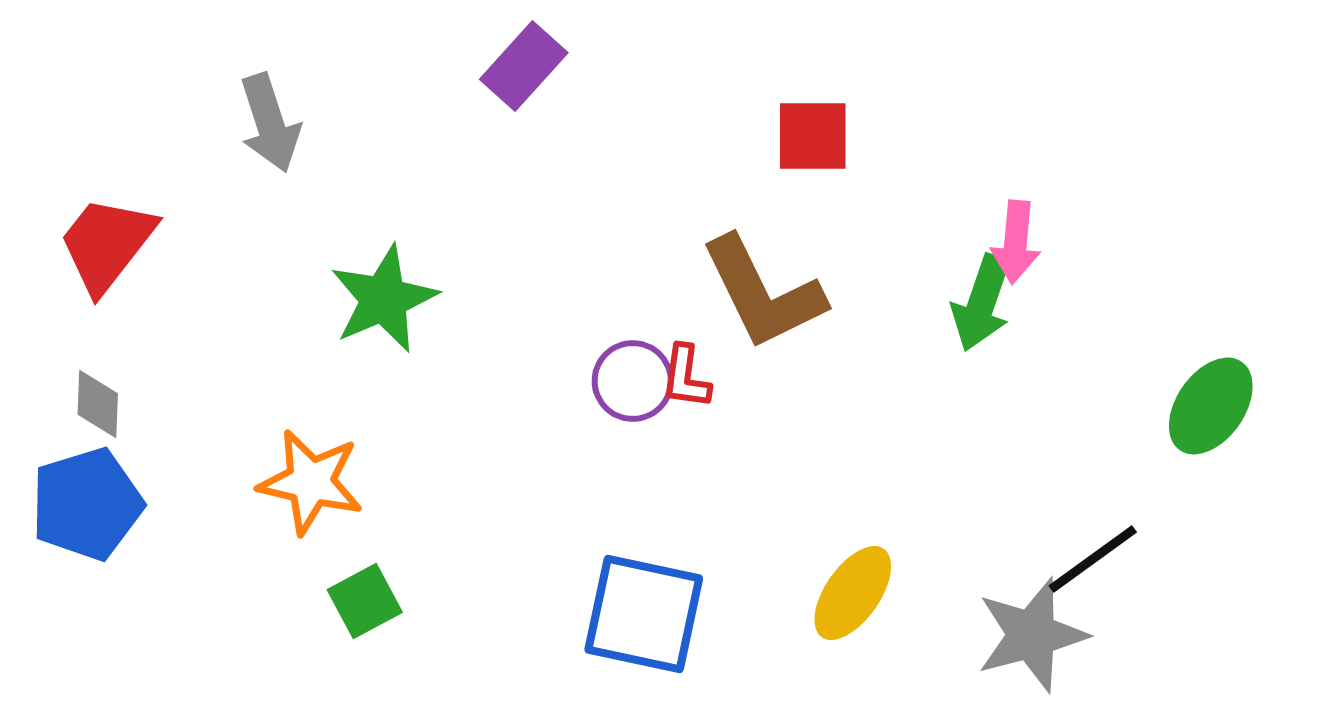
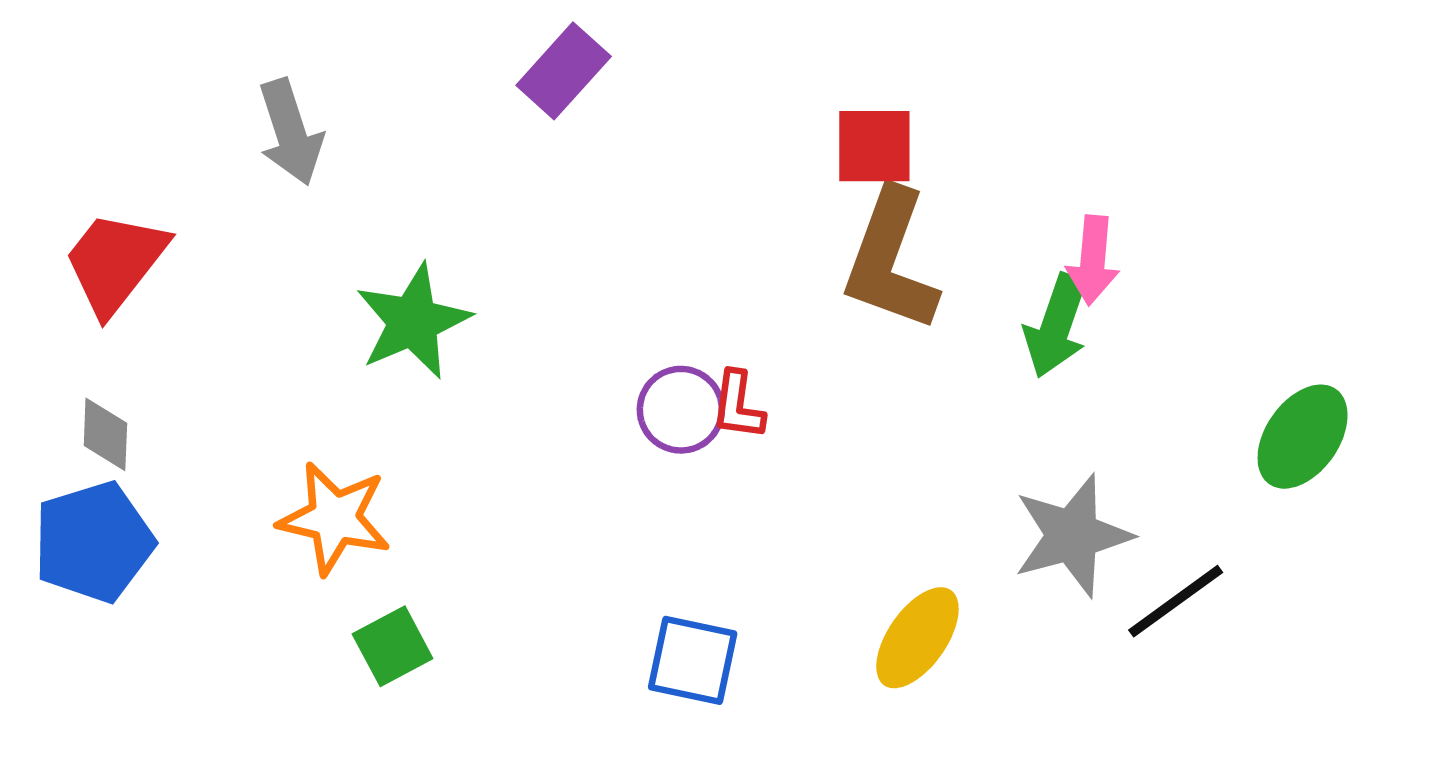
brown L-shape: (763, 293) -> (891, 260), moved, turned 46
blue square: (644, 614) -> (693, 660), size x0.7
gray star: (1032, 635) -> (1072, 536), moved

